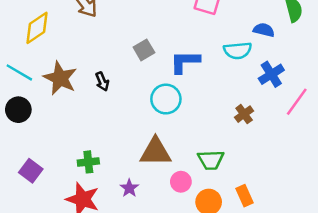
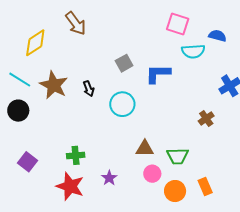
blue semicircle: (264, 30) -> (217, 36), moved
cyan semicircle: (238, 51) -> (193, 51), moved
cyan circle: (166, 99) -> (122, 104), moved
brown triangle: (155, 152) -> (145, 149), moved, size x0.7

